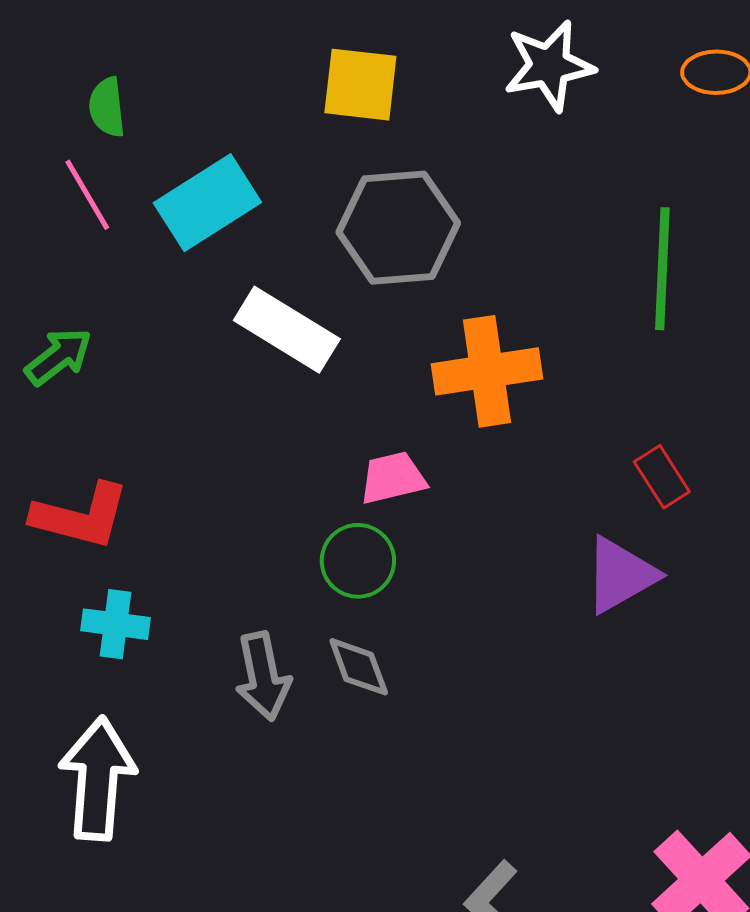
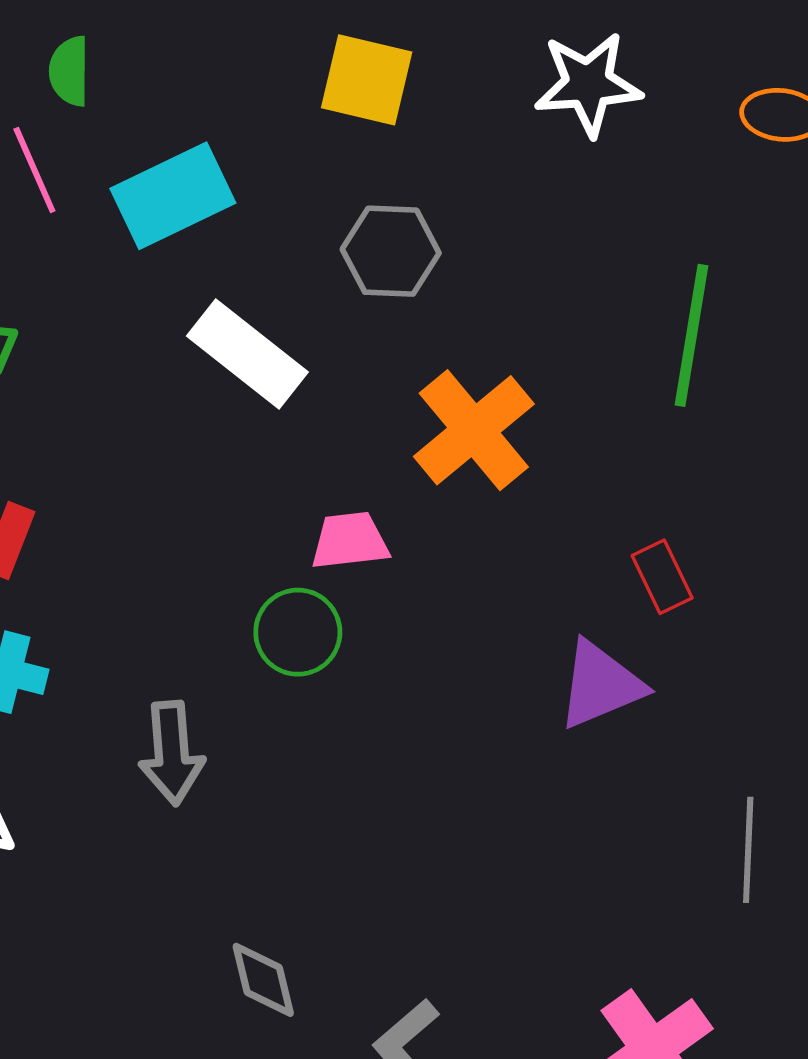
gray hexagon: (398, 228) -> (391, 251), size x0.7
orange cross: (487, 371) -> (474, 430), turned -38
gray diamond: (359, 667) -> (263, 980), moved

